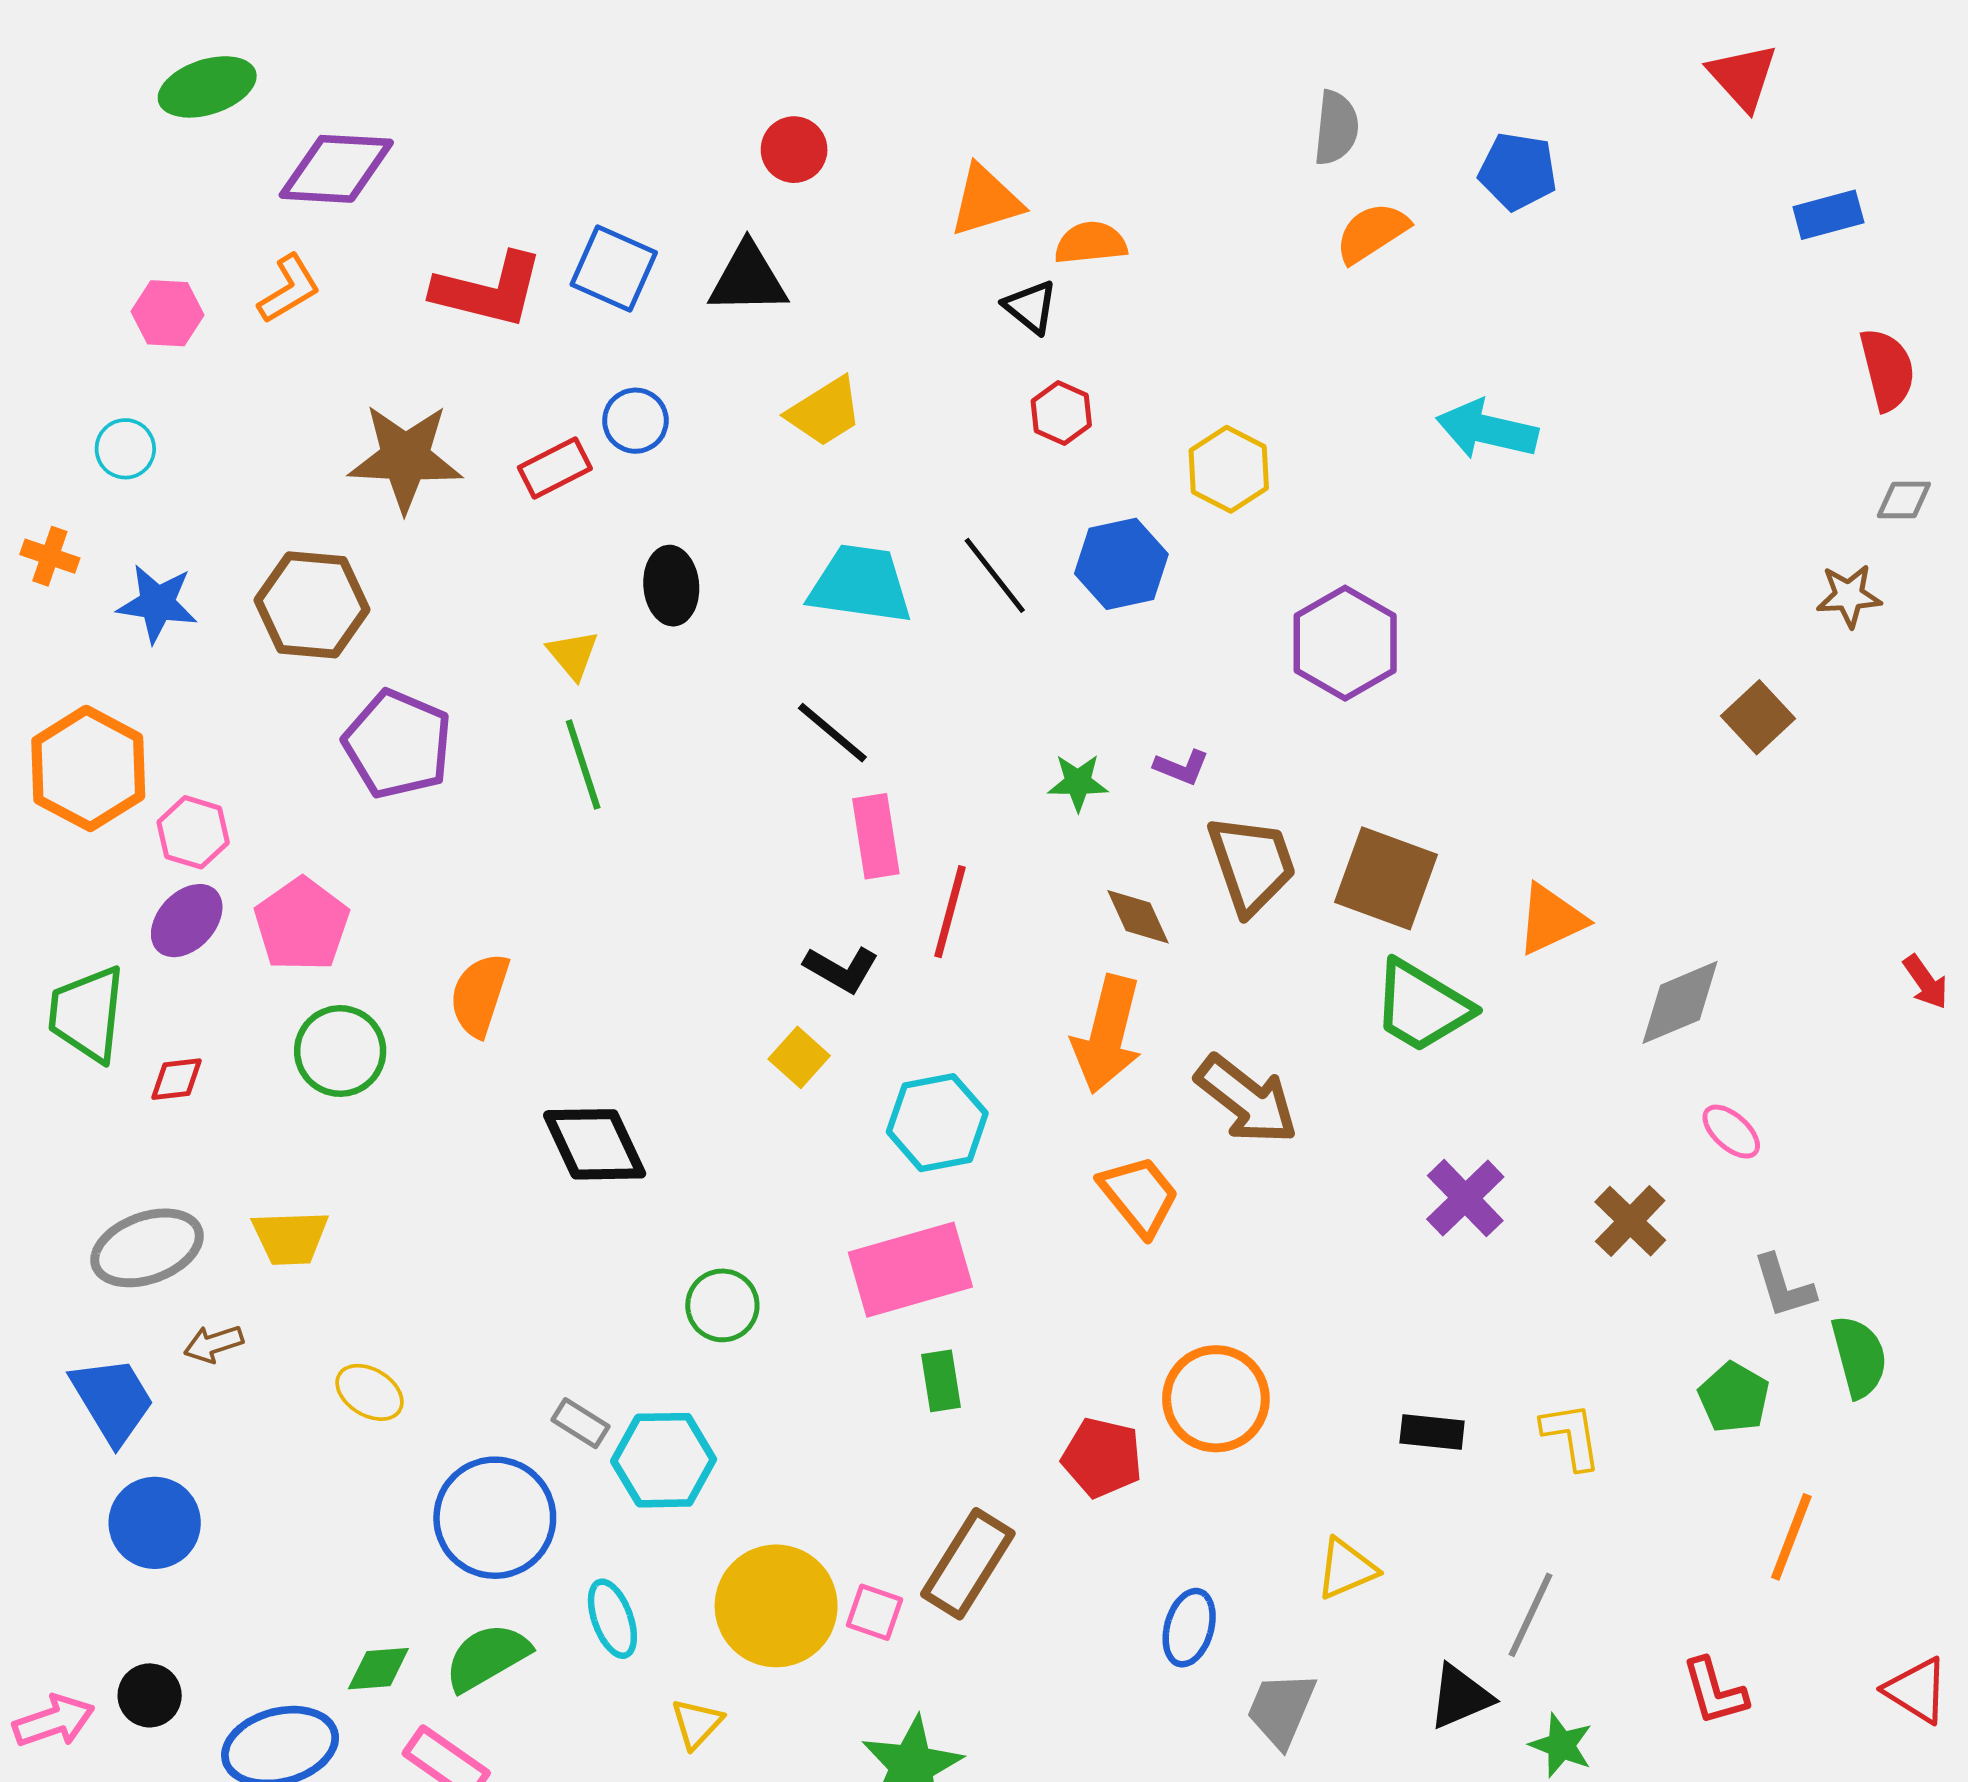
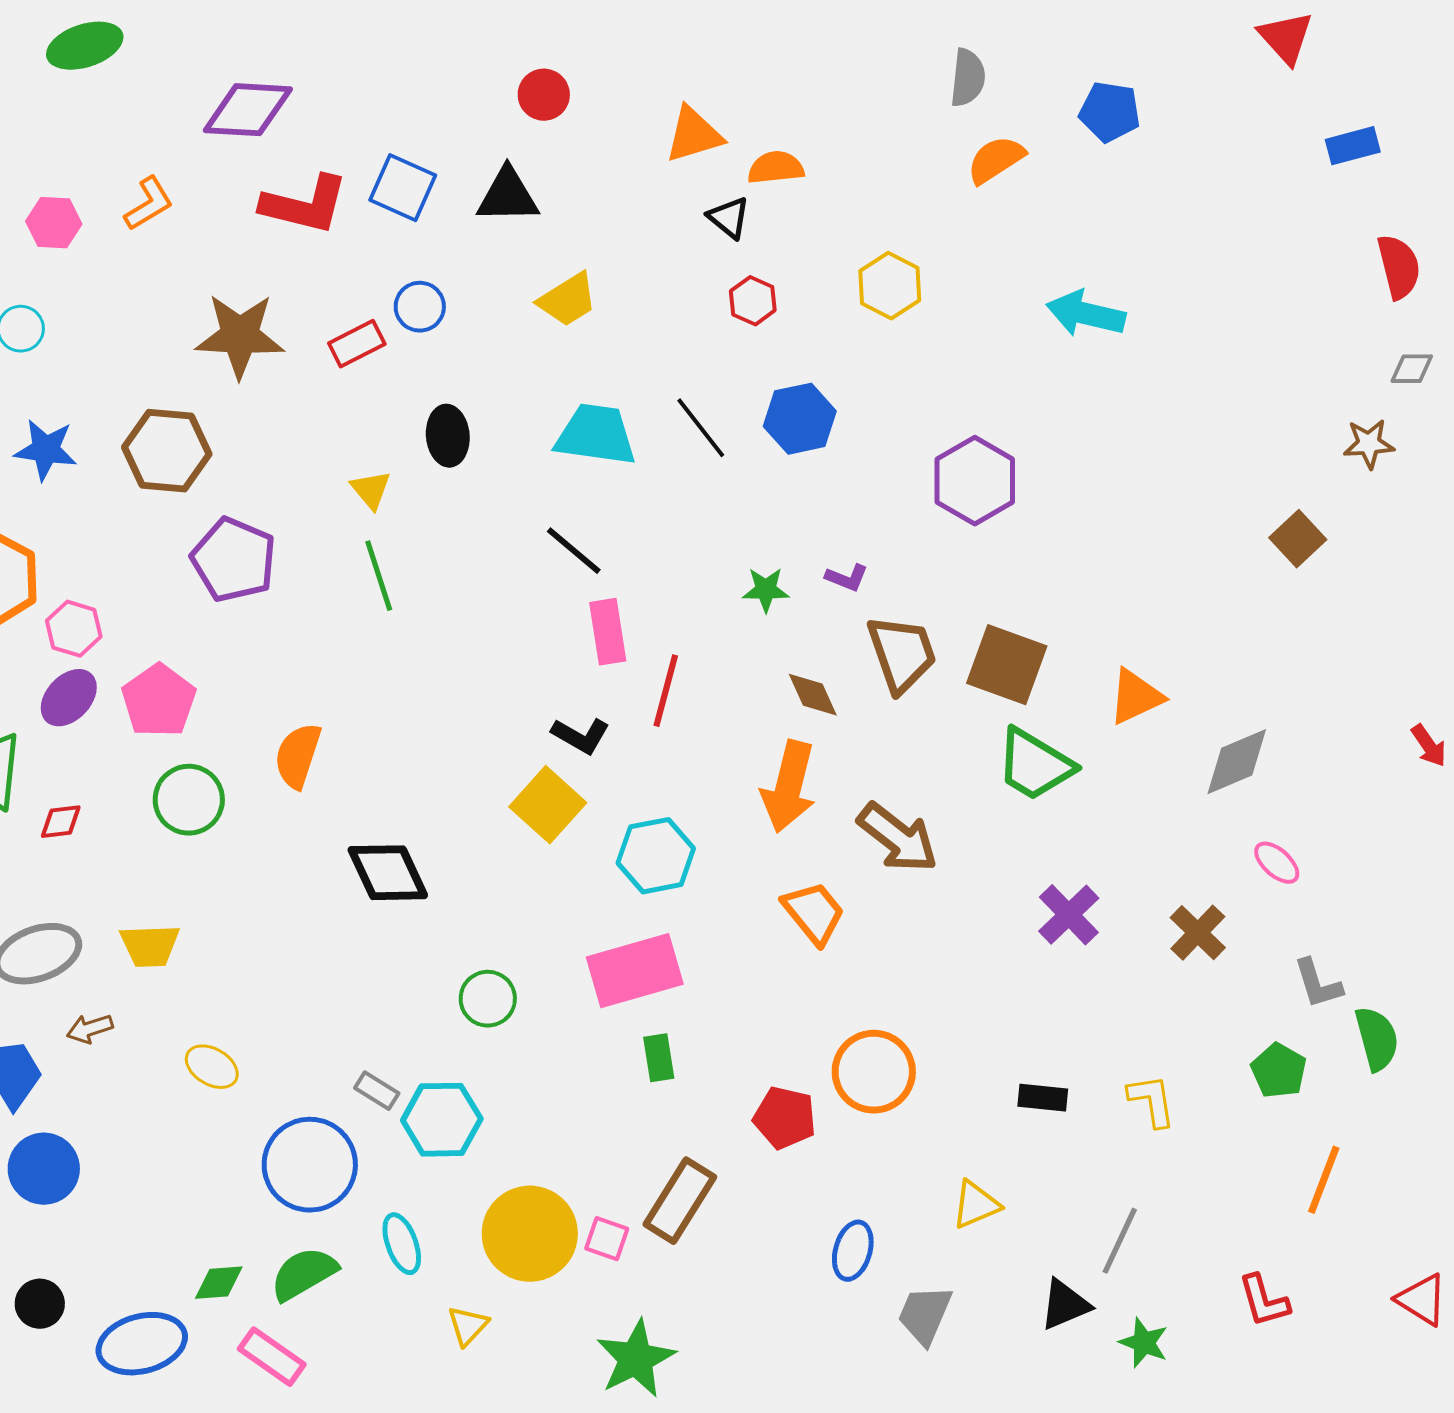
purple diamond: (336, 169) -> (248, 110), moved
yellow hexagon: (1229, 469) -> (890, 286), moved
yellow square: (799, 1057) -> (548, 805), size x1.6

